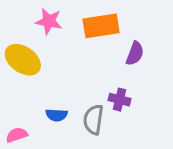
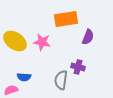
pink star: (49, 21) -> (42, 42), moved
blue semicircle: (57, 115) -> (24, 77), moved

